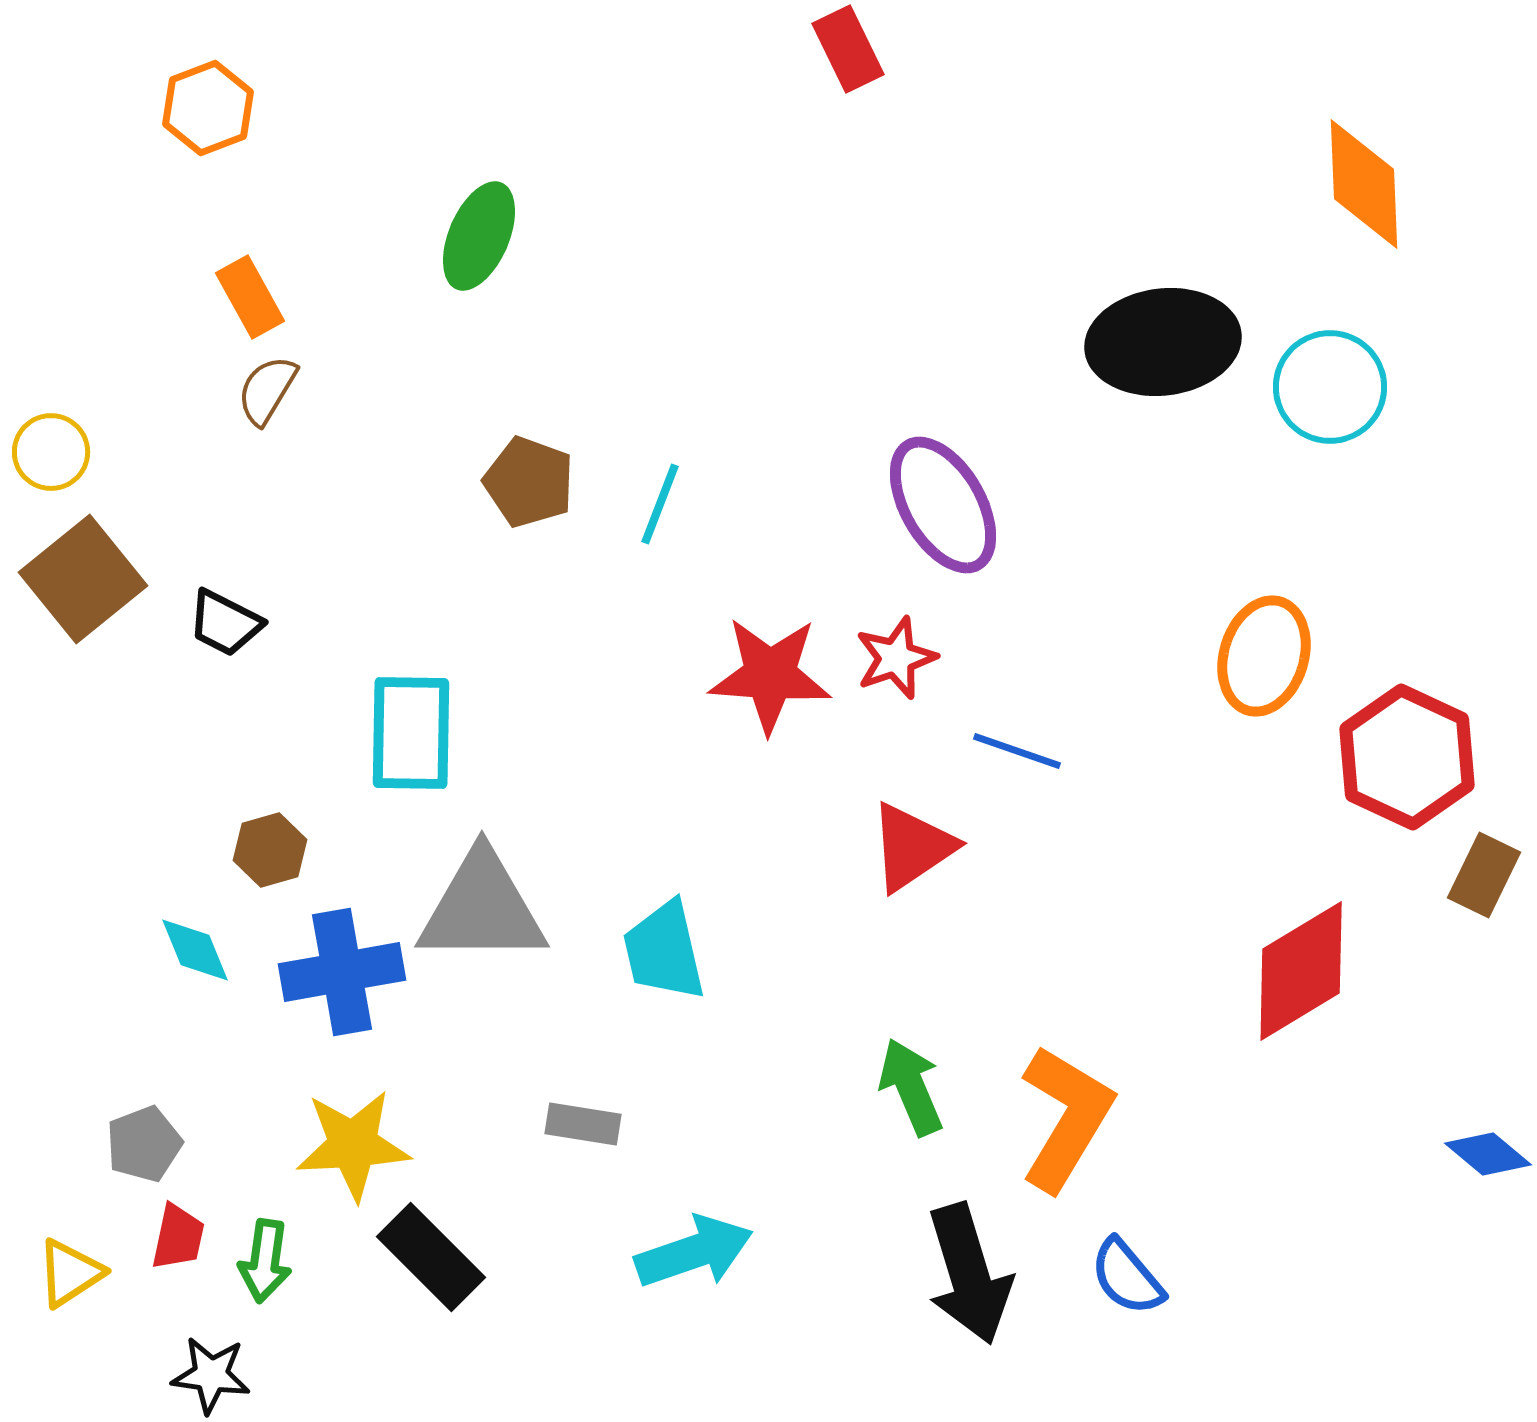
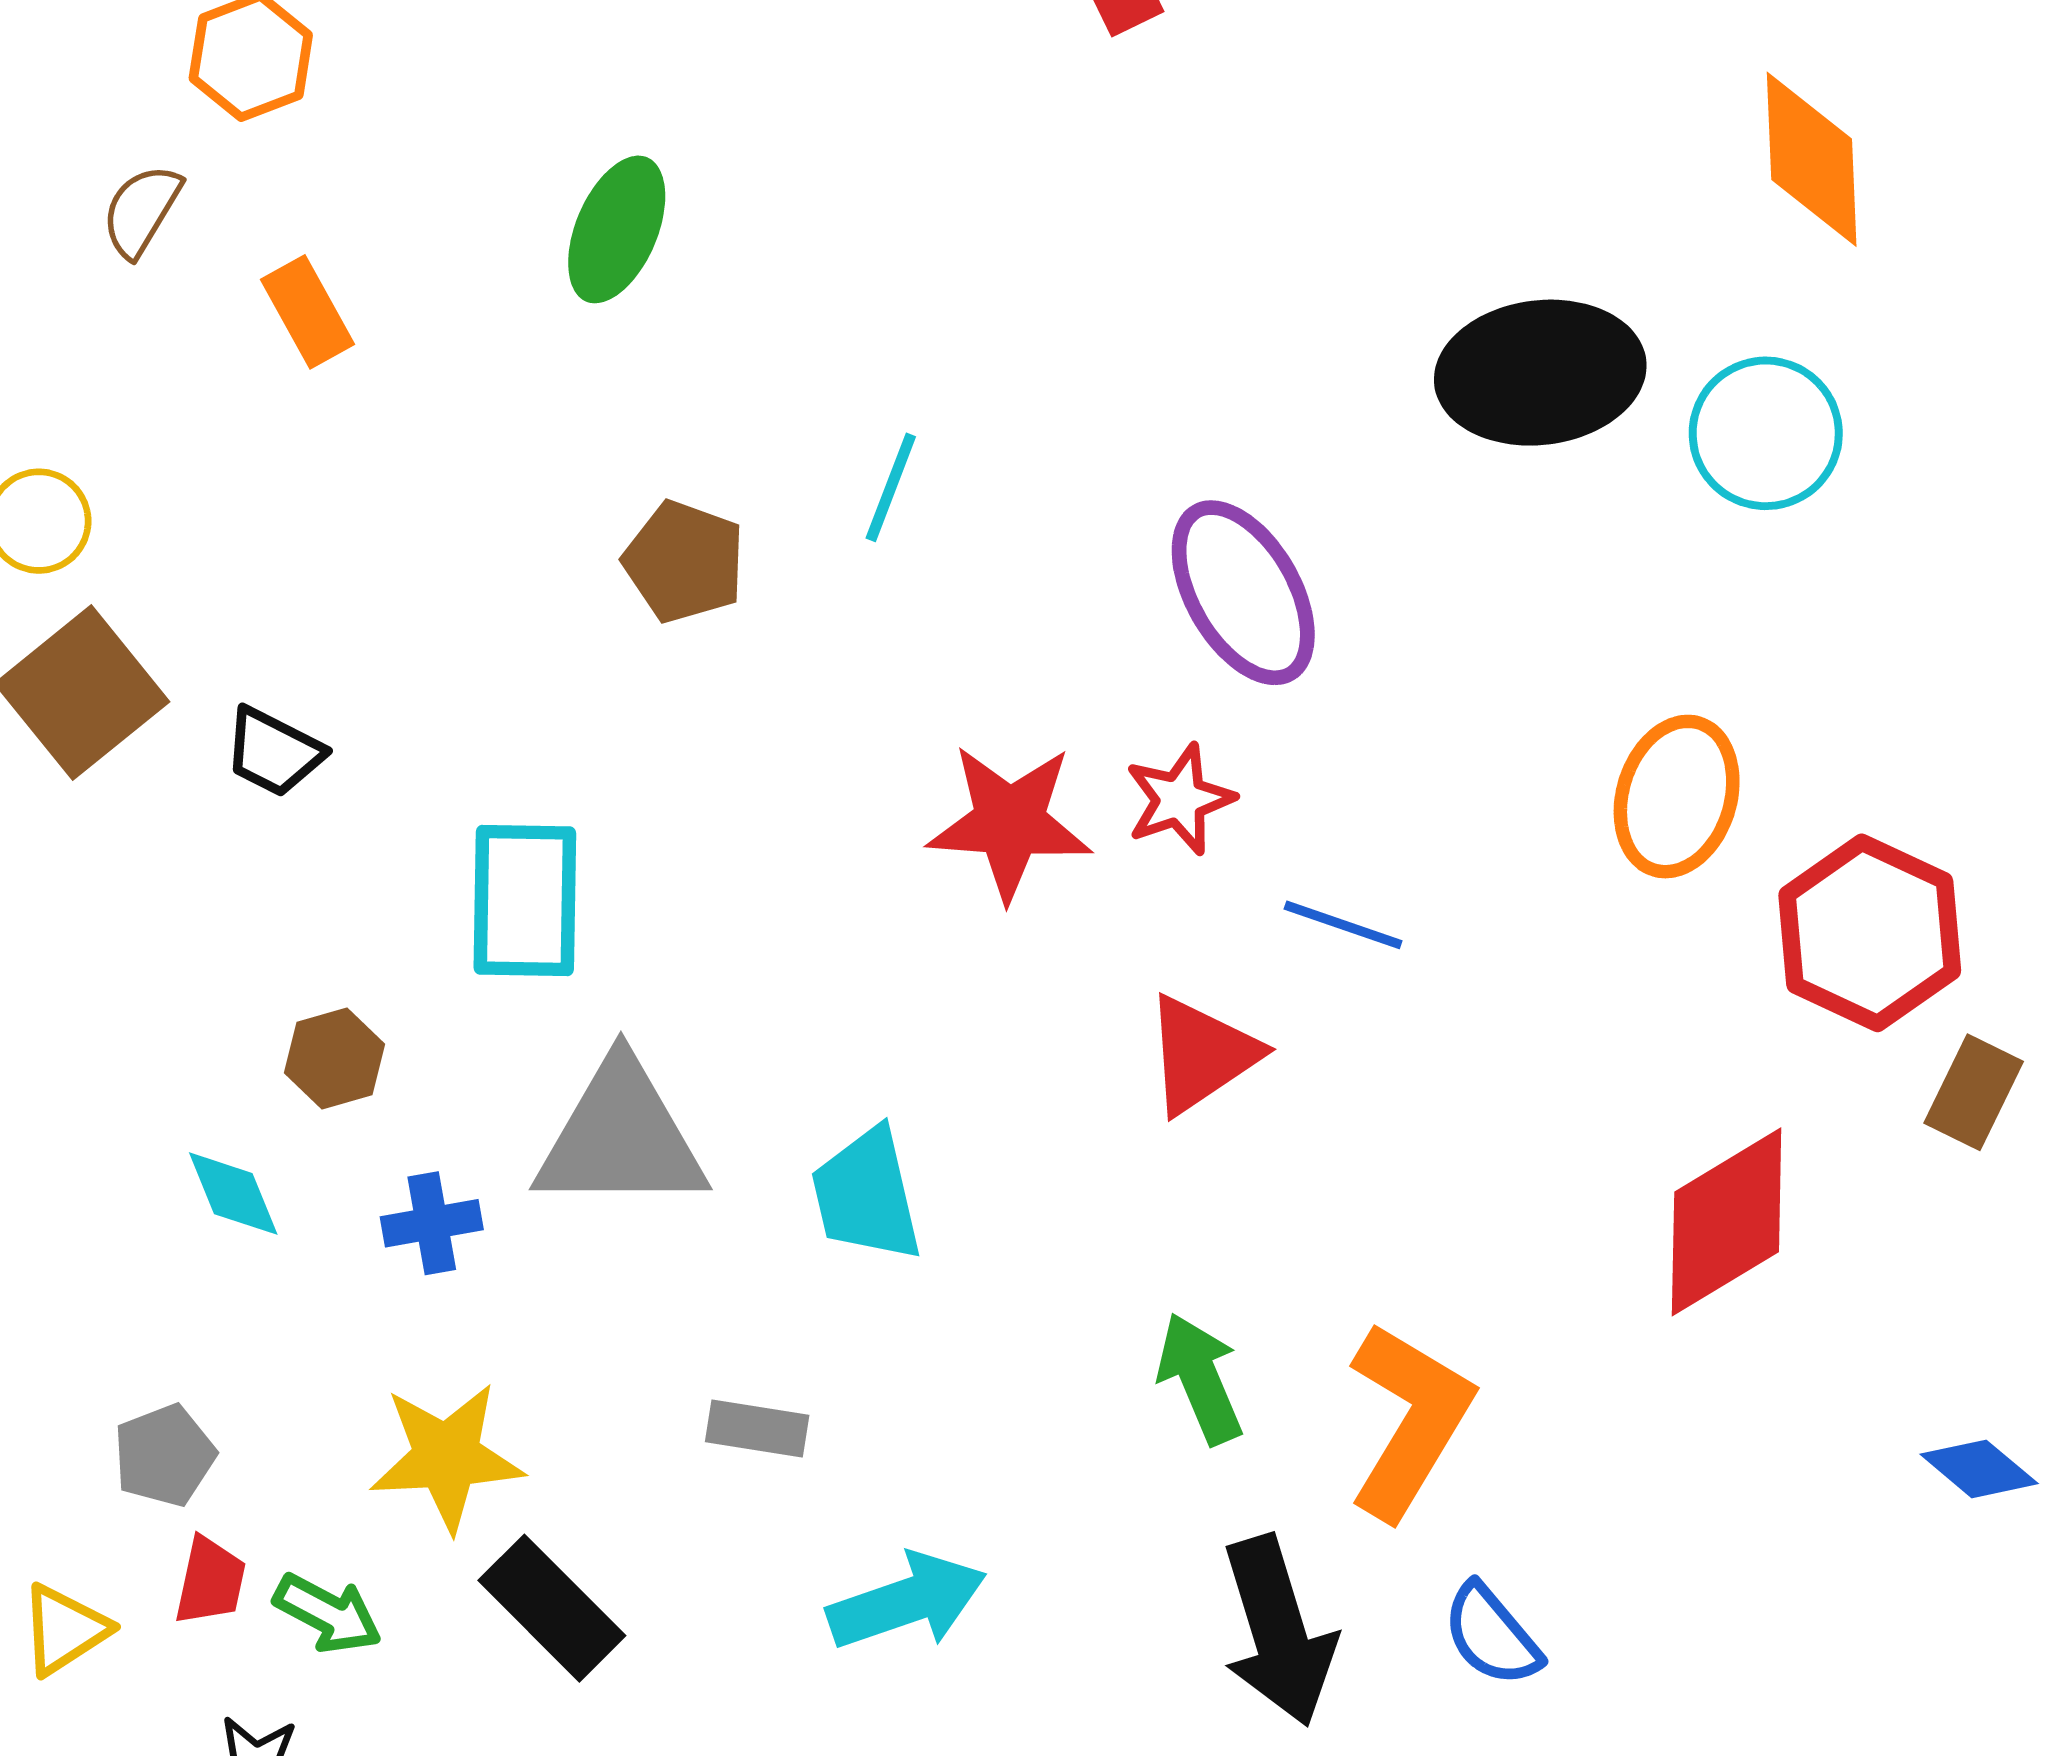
brown semicircle: (267, 390) -> (141, 211), moved
cyan line: (660, 504) -> (891, 487), moved
blue cross: (342, 972) -> (432, 1223), size x0.6
green arrow: (265, 1261) -> (328, 1613), turned -70

